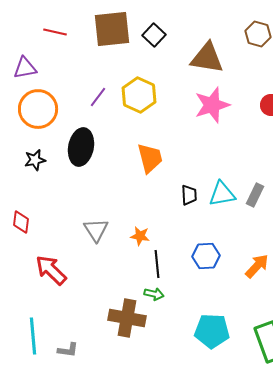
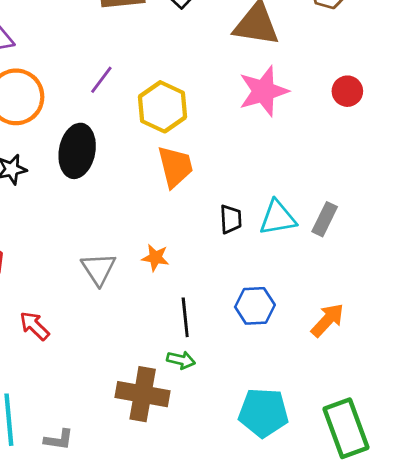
yellow hexagon: (139, 95) -> (162, 107), moved
orange star: (140, 236) -> (155, 258), moved
red arrow: (51, 270) -> (34, 326), size x0.7

